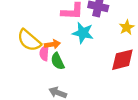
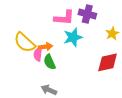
cyan star: (83, 33) -> (73, 37), turned -30

